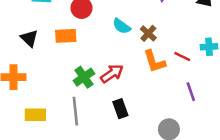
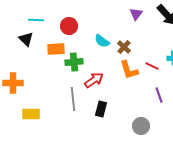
black triangle: (29, 38) -> (26, 39), moved
green cross: (84, 77) -> (74, 62), moved, turned 30
black rectangle: (120, 109) -> (101, 109), turned 35
gray line: (75, 111) -> (73, 99), moved

